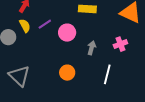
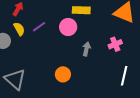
pink circle: (67, 33) -> (68, 27), moved
white line: (107, 74) -> (124, 76), moved

